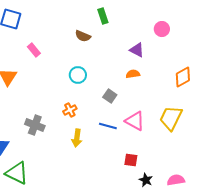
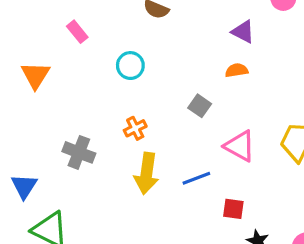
cyan circle: (78, 75) -> (130, 66), moved
blue line: (108, 126) -> (196, 178), moved, turned -36
yellow arrow: (77, 138) -> (146, 173), size x1.4

